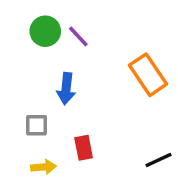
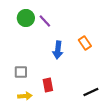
orange rectangle: (148, 75) -> (85, 43), size x0.6
blue arrow: (66, 89) -> (58, 50), moved

